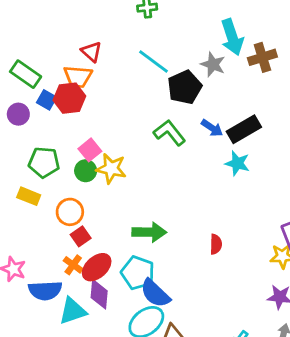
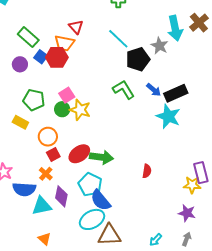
brown cross: (262, 57) -> (199, 23), moved, turned -30
cyan star: (237, 163) -> (168, 116), size x1.4
red ellipse: (97, 267) -> (79, 154), moved

